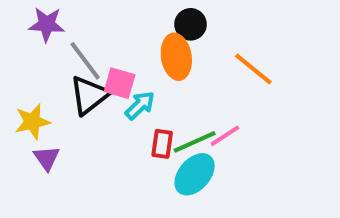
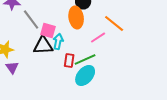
black triangle: (89, 95) -> (43, 46), moved, turned 35
cyan arrow: (140, 105) -> (58, 42), turned -35
pink line: (225, 136) -> (98, 38), moved

